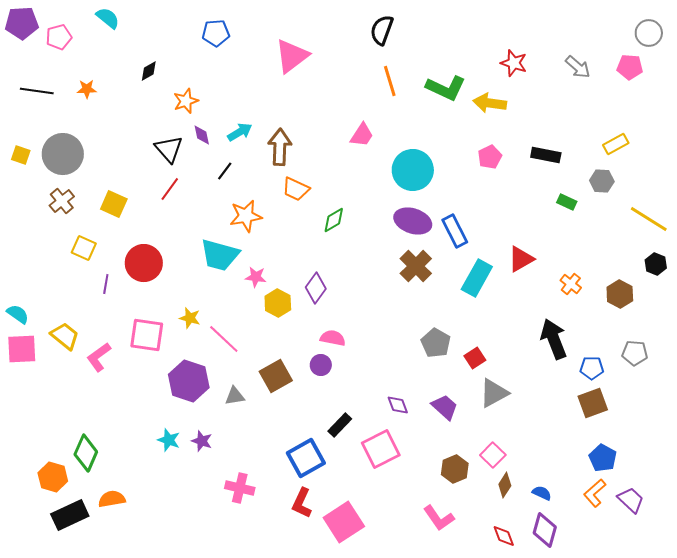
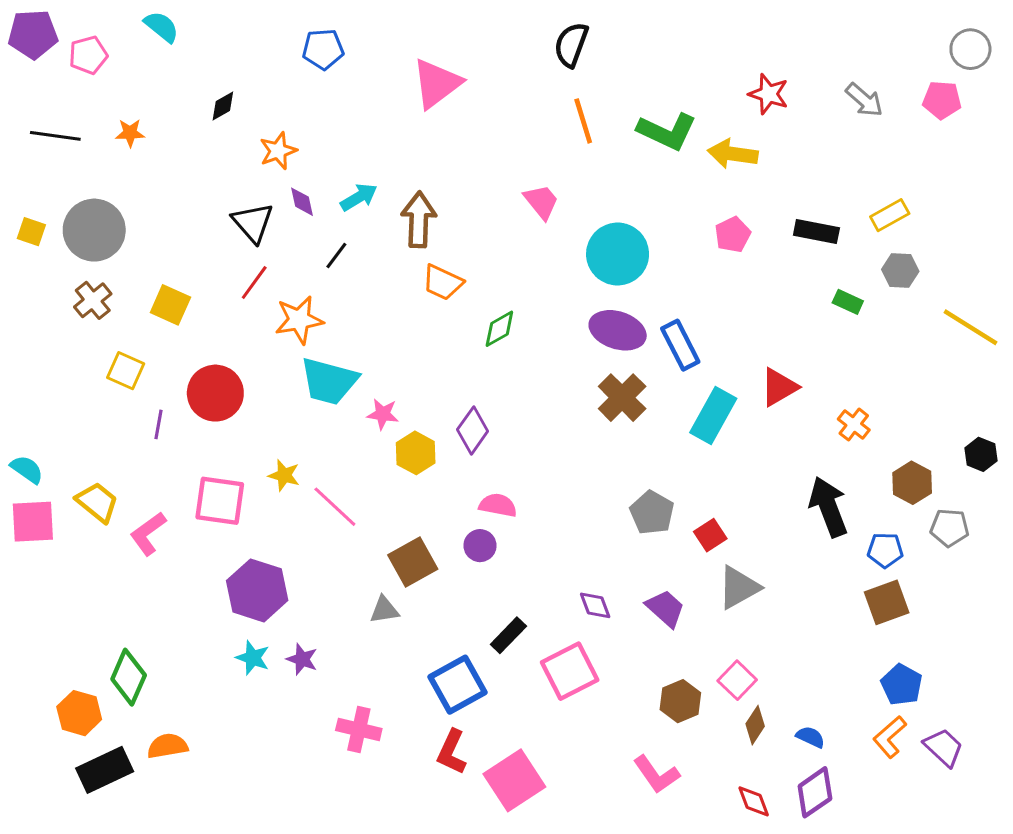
pink trapezoid: (362, 135) -> (541, 202), turned -72
yellow rectangle: (616, 144) -> (890, 215), moved
orange star: (246, 216) -> (299, 320), moved
black hexagon: (656, 264) -> (981, 454), moved
brown hexagon: (620, 294) -> (912, 483), moved
purple hexagon: (189, 381) -> (257, 590), moved
gray triangle: (235, 396) -> (384, 610), moved
purple diamond: (545, 530) -> (815, 792), turned 40

